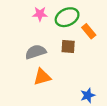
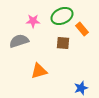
pink star: (40, 14) -> (33, 21), moved
gray semicircle: (36, 52) -> (19, 41), moved

